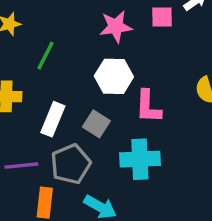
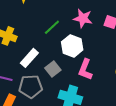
green line: (45, 56) -> (52, 27), moved

